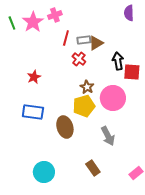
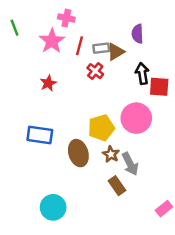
purple semicircle: (129, 13) -> (137, 34), moved
pink cross: (55, 15) -> (66, 18), turned 32
pink star: (33, 22) -> (52, 41), moved
red star: (34, 77) -> (48, 83), moved
brown star: (87, 87) -> (111, 154), moved
brown rectangle: (93, 168) -> (117, 186), moved

